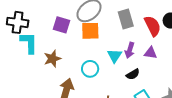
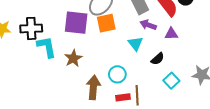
purple square: (62, 25) -> (76, 23), size x1.4
purple arrow: (130, 50) -> (148, 25), moved, turned 105
cyan circle: (90, 69) -> (117, 74), moved

